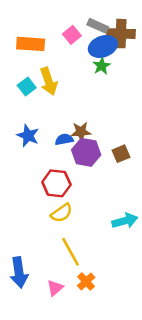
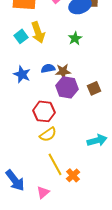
green star: (102, 66) -> (75, 38), moved
blue semicircle: (64, 139) -> (48, 68), moved
blue arrow: (19, 272) -> (15, 180), turned -30
orange cross: (86, 281) -> (73, 175), moved

